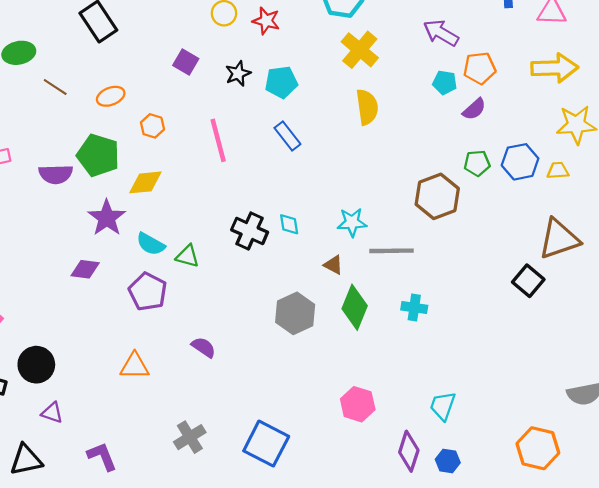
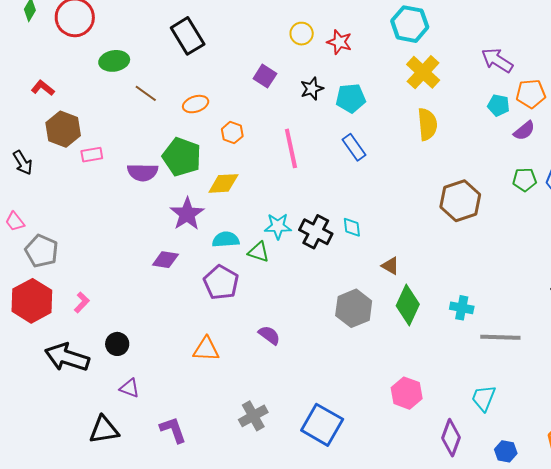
brown hexagon: (437, 196) -> (460, 201), moved
cyan star: (352, 222) -> (278, 226), moved
cyan semicircle: (151, 244) -> (226, 239), turned 144
gray line: (391, 251) -> (500, 337), moved
black circle: (36, 365) -> (117, 344), size x0.7
blue hexagon: (448, 461) -> (506, 451), moved

